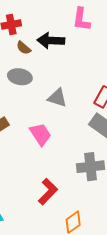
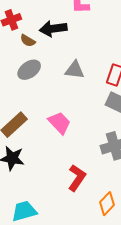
gray ellipse: (20, 77) -> (29, 70), turned -35
gray triangle: (57, 98) -> (75, 70), moved

